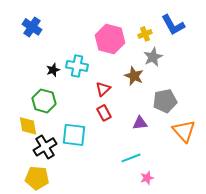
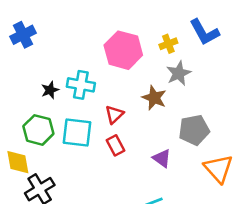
blue cross: (32, 27) -> (23, 35), turned 30
purple triangle: (140, 123) -> (162, 158), turned 42
cyan square: (74, 135) -> (77, 132), moved

